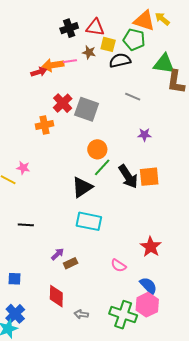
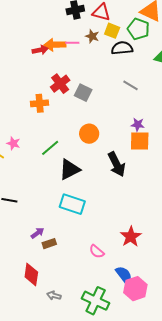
gray square: (87, 109) -> (83, 93), size x0.7
green line: (102, 167) -> (50, 148), moved
orange square: (149, 177) -> (140, 141), moved
pink hexagon: (147, 305) -> (135, 289), moved

